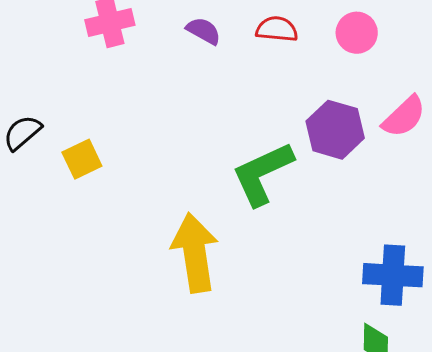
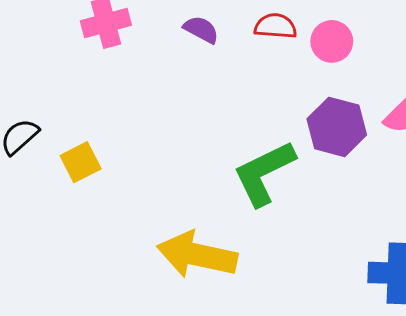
pink circle: (357, 33) -> (332, 41), moved
yellow arrow: (195, 253) -> (197, 255), turned -68

